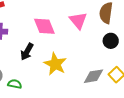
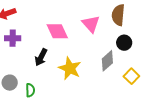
gray diamond: (93, 76) -> (107, 61), moved, turned -30
green semicircle: (15, 84) -> (30, 90), turned 80

